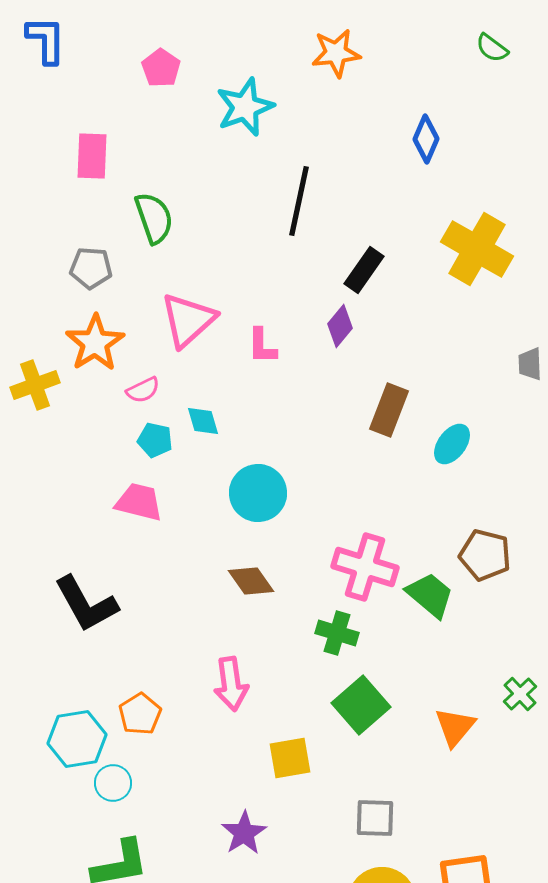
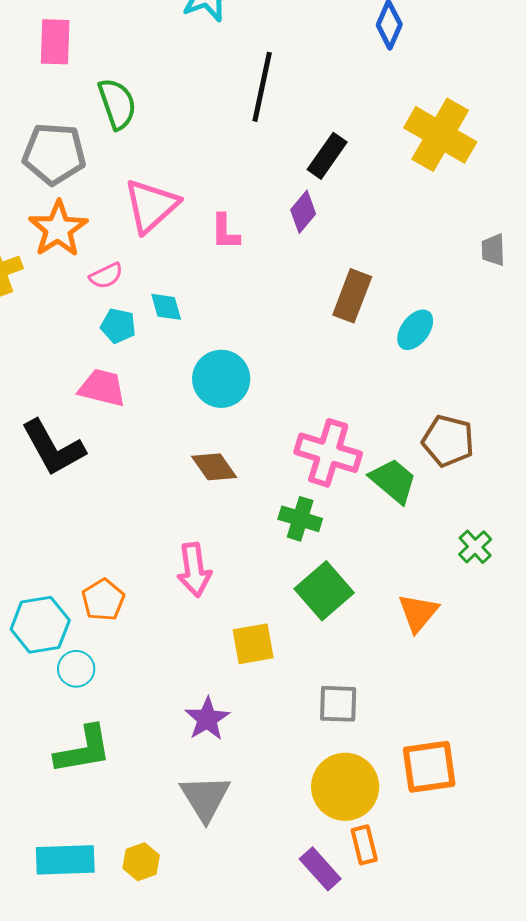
gray pentagon: (91, 268) -> (54, 154), size x1.5
black L-shape: (86, 604) -> (53, 448), moved
green cross: (520, 694) -> (475, 547), moved

